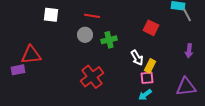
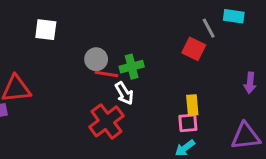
gray line: (187, 15) -> (209, 28), moved
red line: (92, 16) -> (106, 74), moved
white arrow: (137, 58) -> (124, 93), moved
yellow rectangle: (150, 66) -> (192, 105), turned -32

